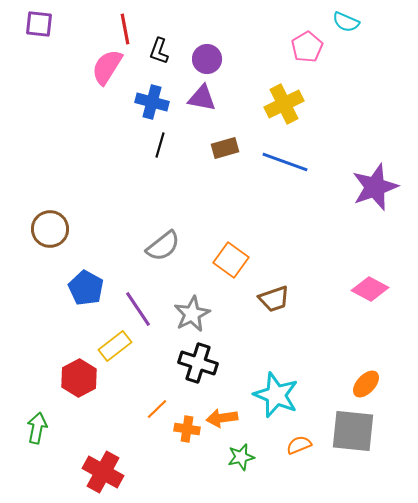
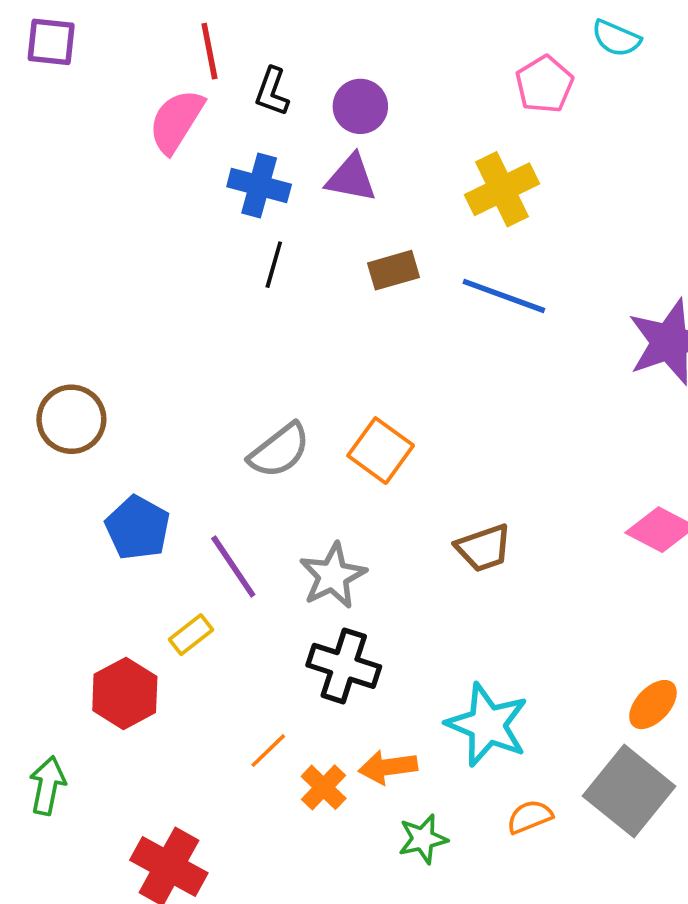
orange square: (231, 260) -> (381, 451), moved
yellow rectangle: (115, 346) -> (191, 635), size x0.7
orange cross: (187, 429) -> (324, 787), turned 35
gray square: (353, 431) -> (629, 791), turned 33

